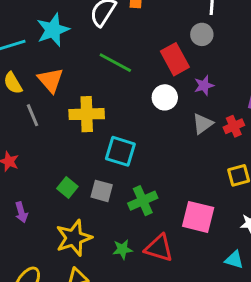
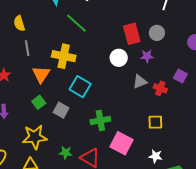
gray circle: (202, 34) -> (157, 33), moved
green line: (115, 63) -> (76, 23), moved
orange triangle: (51, 80) -> (41, 74), moved
red cross: (234, 126) -> (160, 88), turned 32
green cross: (143, 201) -> (100, 120), moved

